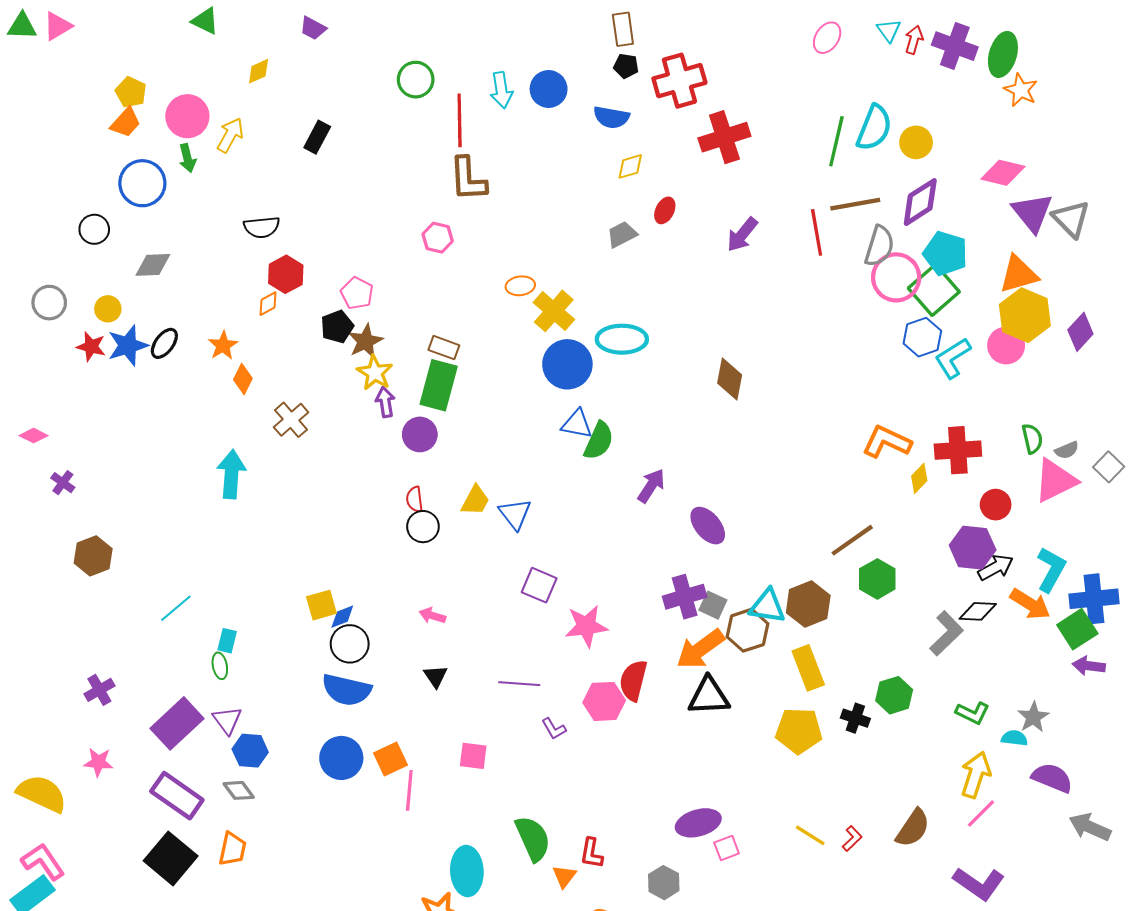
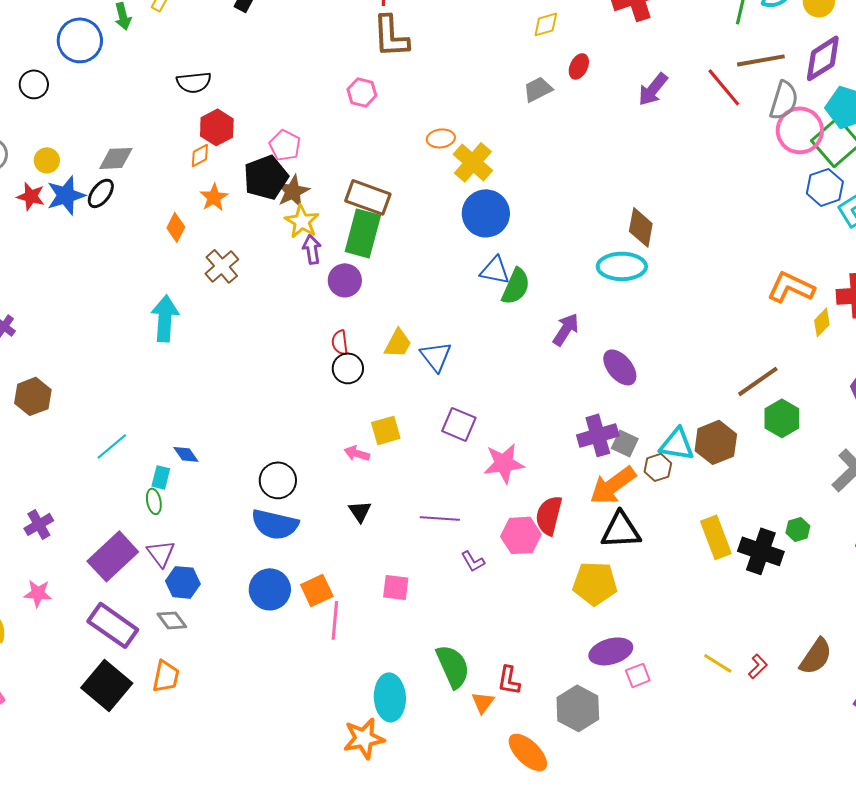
red line: (817, 232) -> (724, 87), turned -30
gray diamond: (153, 265) -> (116, 158), moved
black pentagon: (337, 327) -> (266, 177), size x1.4
cyan ellipse: (622, 339) -> (622, 266), moved
orange star: (223, 345) -> (214, 197), moved
brown rectangle: (444, 348) -> (368, 197), size x1.5
yellow square: (321, 605) -> (386, 430), moved
blue diamond: (342, 617) -> (186, 454), moved, turned 76
brown hexagon: (747, 630) -> (658, 467), size x0.7
yellow rectangle: (808, 668) -> (716, 537), moved
green hexagon: (894, 695) -> (798, 529), size x0.7
black cross: (855, 718) -> (761, 551), size x1.6
yellow pentagon: (799, 731) -> (595, 583), moved
gray hexagon: (664, 883) -> (578, 708), size x1.4

